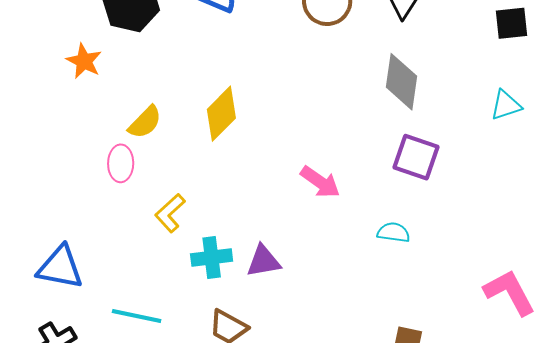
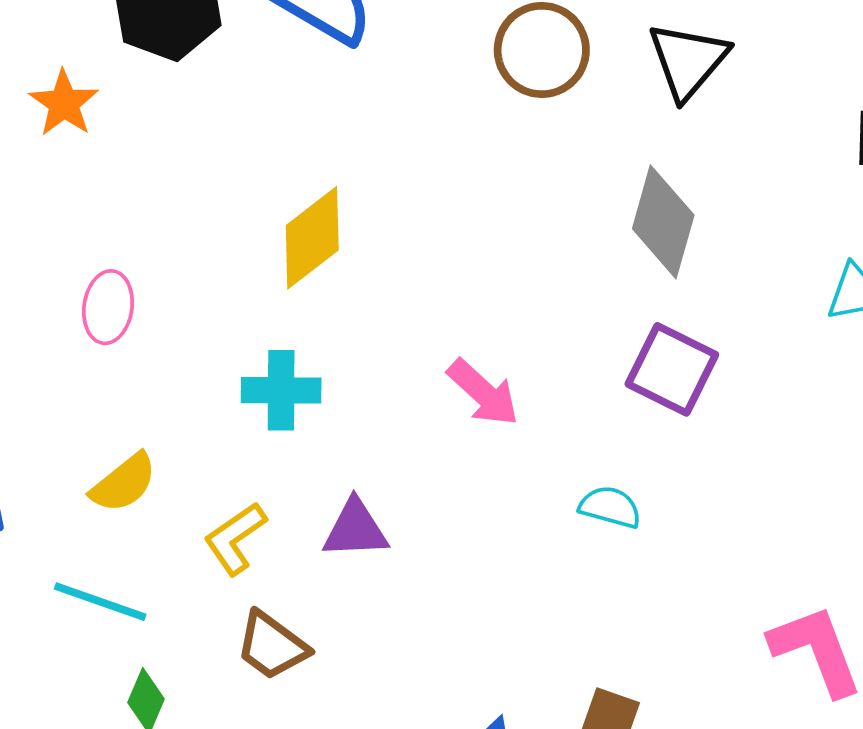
yellow semicircle: (145, 122) -> (124, 483), moved
yellow L-shape: (170, 213) -> (235, 538), moved
cyan cross: (212, 257) -> (281, 390), moved

